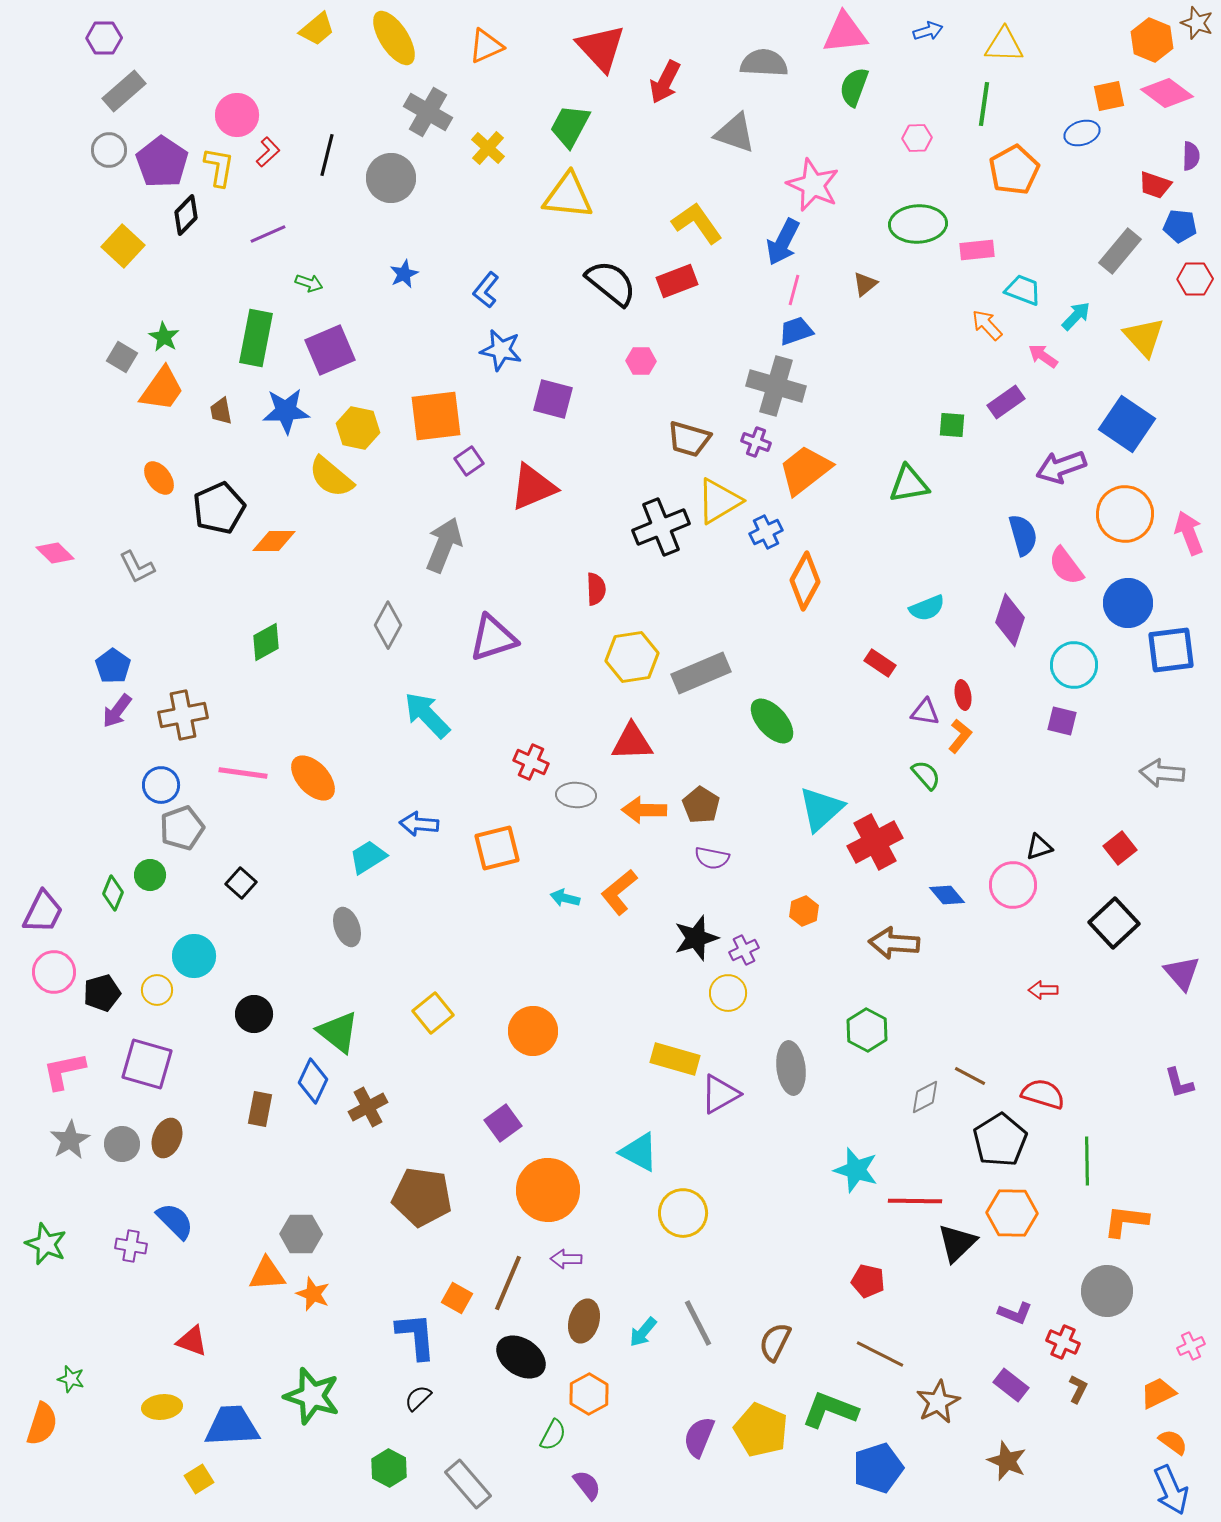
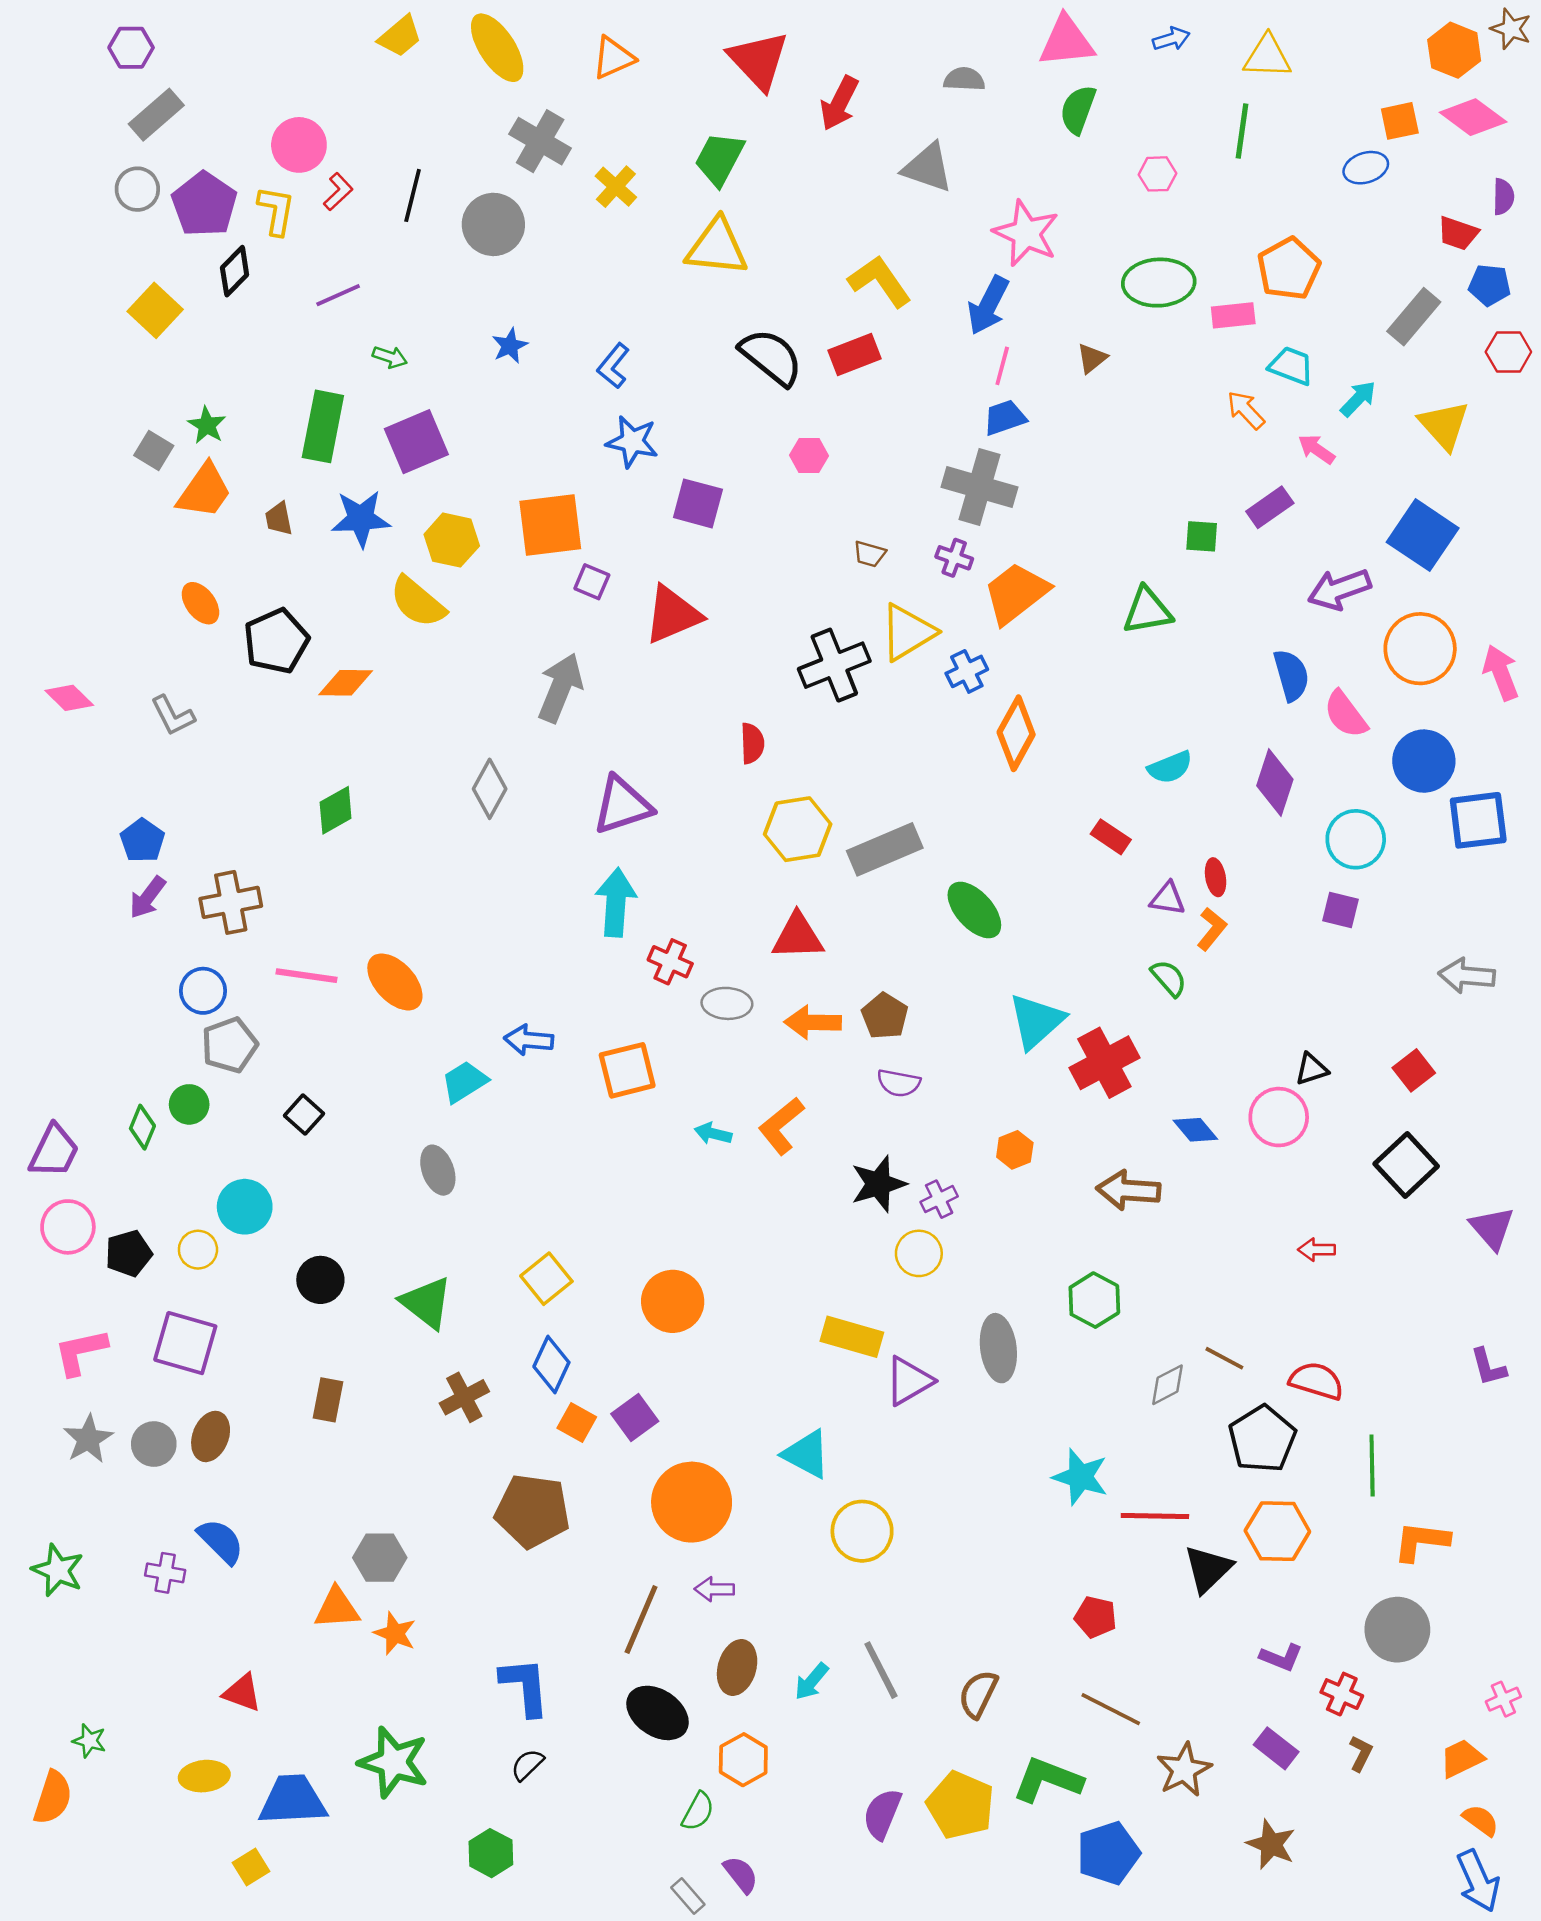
gray semicircle: (764, 63) -> (964, 79), size x0.7
orange pentagon: (1014, 170) -> (1289, 269), moved
brown trapezoid: (689, 439) -> (870, 554), size x0.6
purple square: (469, 461) -> (592, 582), turned -32
cyan arrow: (427, 715) -> (616, 902), moved, turned 48
blue diamond: (313, 1081) -> (551, 1364), moved
orange square: (457, 1298) -> (577, 1423), moved
gray rectangle: (468, 1484) -> (688, 1896), moved, size x0.6

